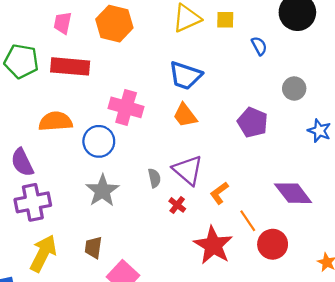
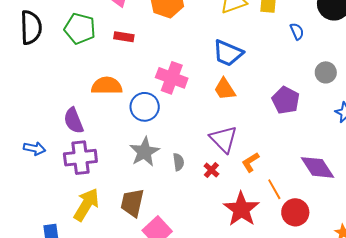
red rectangle: (70, 66) -> (124, 37), size x0.6
gray semicircle: (154, 178) -> (178, 162), moved
brown trapezoid: (93, 247) -> (132, 203), size x1.4

